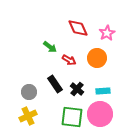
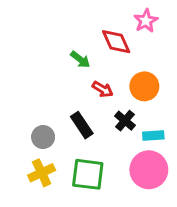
pink star: (107, 33) -> (146, 21), moved
green arrow: (50, 47) -> (80, 60), moved
black cross: (77, 89) -> (125, 121), moved
green square: (72, 117) -> (88, 174), moved

